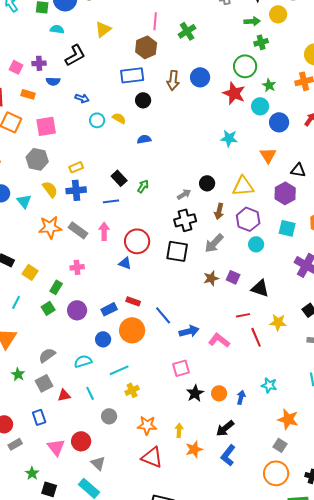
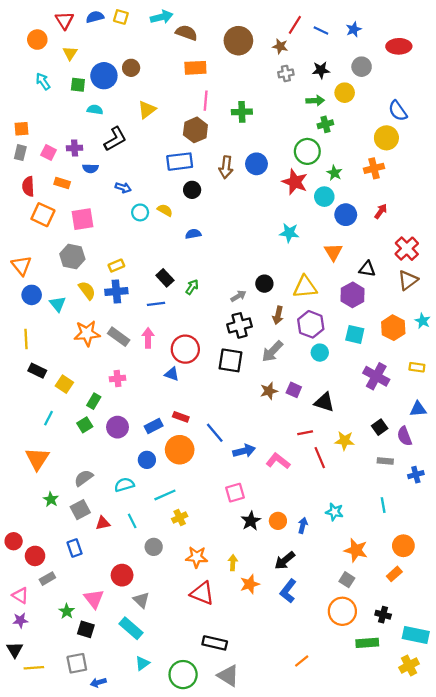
green cross: (187, 31) -> (242, 112), turned 30
pink triangle: (56, 447) -> (94, 599), moved

